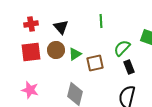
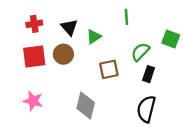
green line: (101, 21) -> (126, 17), moved
green triangle: (75, 54) -> (94, 37), moved
black rectangle: (129, 67) -> (149, 74), turned 40

